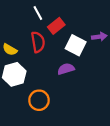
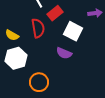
purple arrow: (99, 37) -> (95, 13), moved
purple semicircle: (66, 69) -> (64, 53), turned -140

